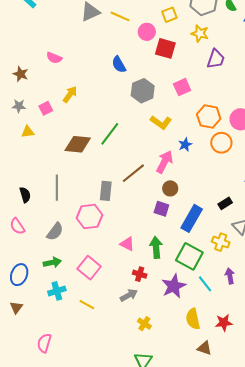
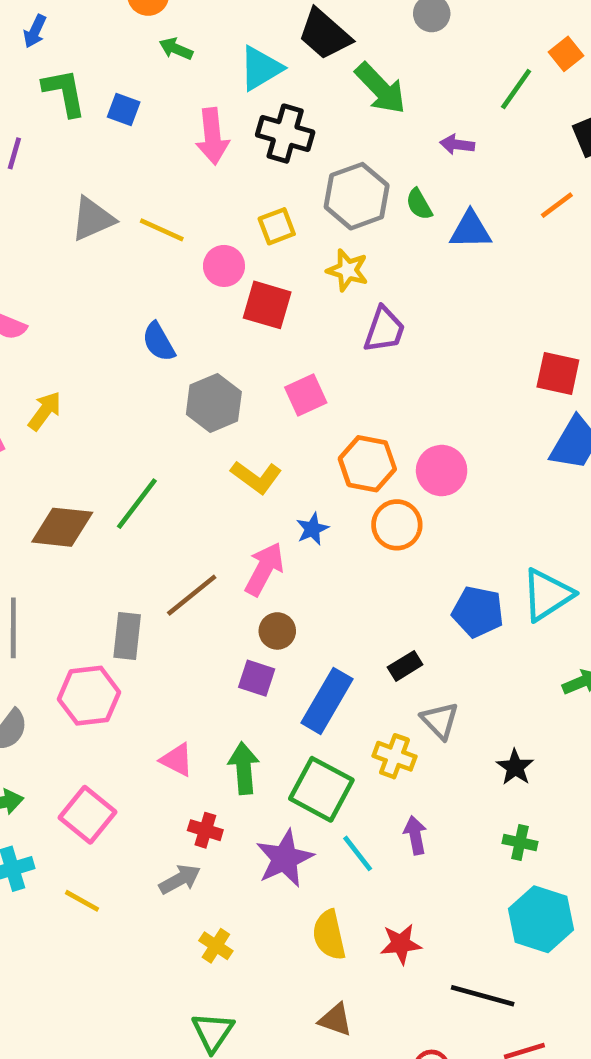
brown triangle: (204, 348) -> (335, 1020), moved

